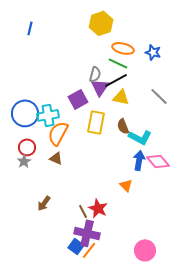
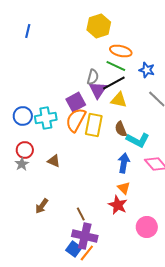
blue star: (153, 52) -> (147, 70), moved
blue circle: (25, 113) -> (23, 116), size x0.7
orange semicircle: (58, 133) -> (76, 120), moved
blue arrow: (139, 160) -> (124, 163), moved
red star: (98, 208) -> (118, 205), moved
pink circle: (145, 250) -> (147, 227), moved

